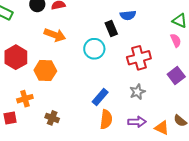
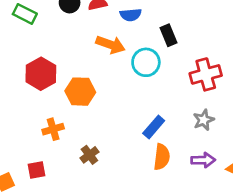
blue semicircle: (128, 15) -> (131, 15), moved
orange arrow: (55, 35) -> (111, 45), moved
red square: (10, 118) -> (37, 170), moved
brown cross: (52, 118) -> (89, 155), turned 32

